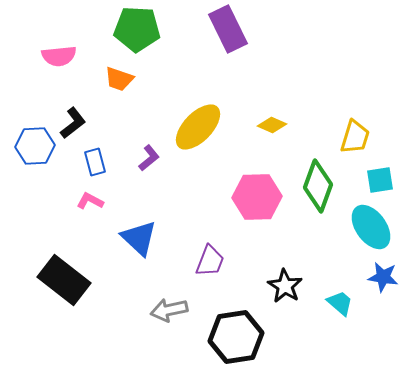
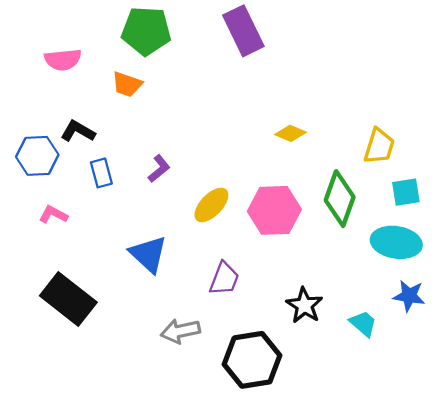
black L-shape: (73, 123) -> (78, 131), turned -112
yellow ellipse: (198, 127) -> (211, 205), moved, size x0.7
pink L-shape: (90, 201) -> (53, 215), moved
cyan ellipse: (371, 227) -> (396, 242), turned -45

